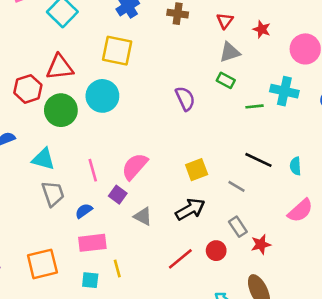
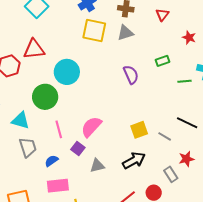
red star: (262, 29) -> (189, 38), moved
yellow square: (117, 51) -> (94, 31), moved
gray triangle: (230, 52) -> (125, 33), moved
green rectangle: (226, 80) -> (163, 61), turned -48
green circle: (61, 110) -> (45, 97), moved
gray line: (236, 186) -> (165, 136), moved
gray triangle: (143, 216) -> (97, 166), turned -42
red star: (261, 244) -> (186, 159), moved

